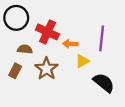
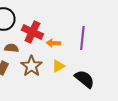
yellow triangle: (82, 61) -> (58, 66), moved

